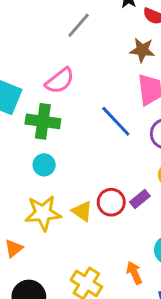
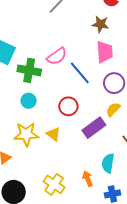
pink semicircle: (60, 81) -> (57, 56), moved
purple rectangle: (140, 199) -> (94, 128), size x1.6
red circle: (111, 202) -> (68, 106), moved

